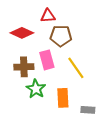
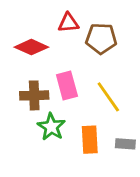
brown pentagon: (61, 36) -> (101, 38), moved
gray rectangle: (88, 110) -> (125, 144), moved

